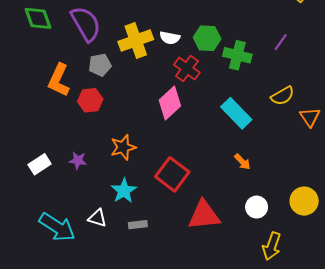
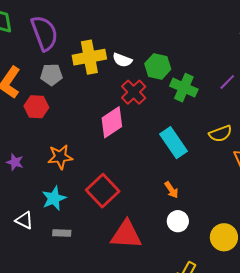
white circle: (257, 207) -> (178, 221), moved

